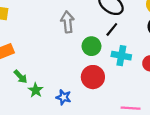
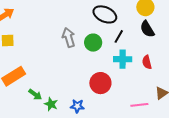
black line: (112, 29) -> (119, 36), moved
green circle: (92, 46) -> (93, 43), moved

